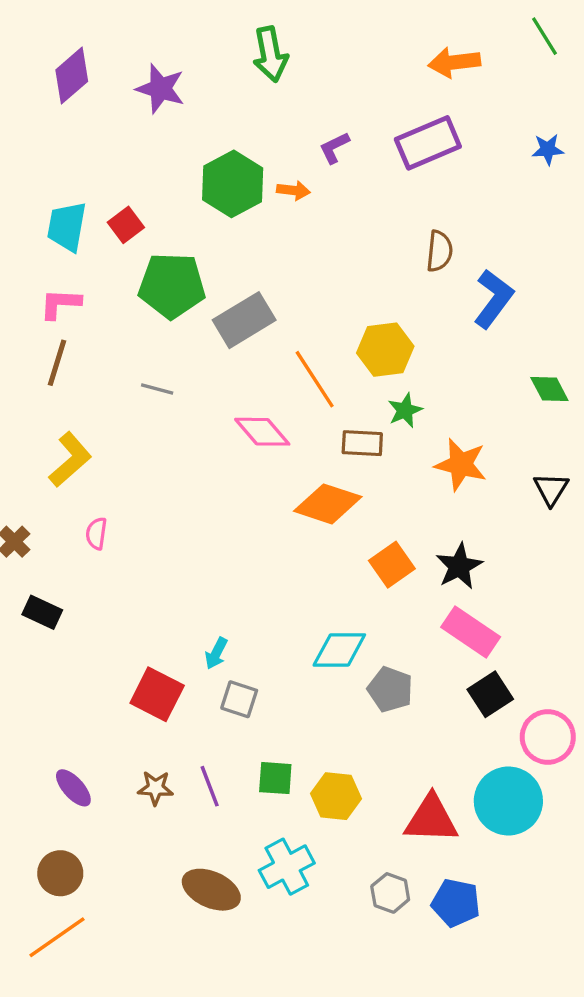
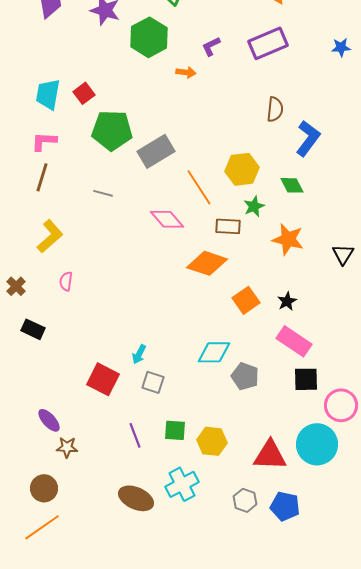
green hexagon: (233, 184) -> (149, 37), moved
green diamond: (549, 389) -> (292, 185), moved
black star: (459, 566) -> (287, 301), size x0.7
black square: (490, 694) -> (306, 379), turned 32
purple ellipse: (73, 788) -> (49, 420), moved
brown star: (155, 788) -> (67, 447), moved

